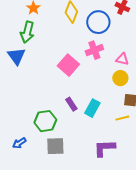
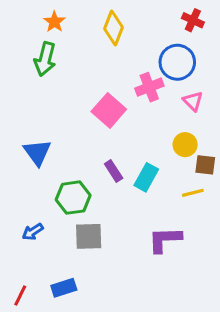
blue circle: (98, 22) -> (177, 62), moved
blue triangle: (16, 56) -> (37, 152), moved
pink triangle: (122, 59) -> (193, 101), turned 32
yellow circle: (120, 78) -> (185, 145), moved

